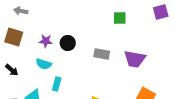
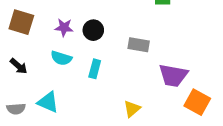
purple trapezoid: (135, 59) -> (173, 75), moved
cyan rectangle: (57, 84) -> (95, 69), moved

